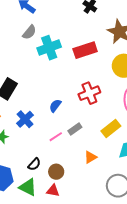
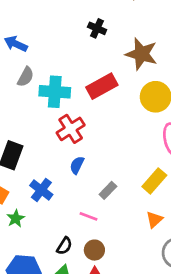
cyan cross: (49, 48) -> (55, 92), turned 35
red cross: (89, 93) -> (71, 129), moved
pink line: (56, 137) -> (89, 216), moved, turned 64
orange triangle: (90, 157) -> (154, 220), moved

